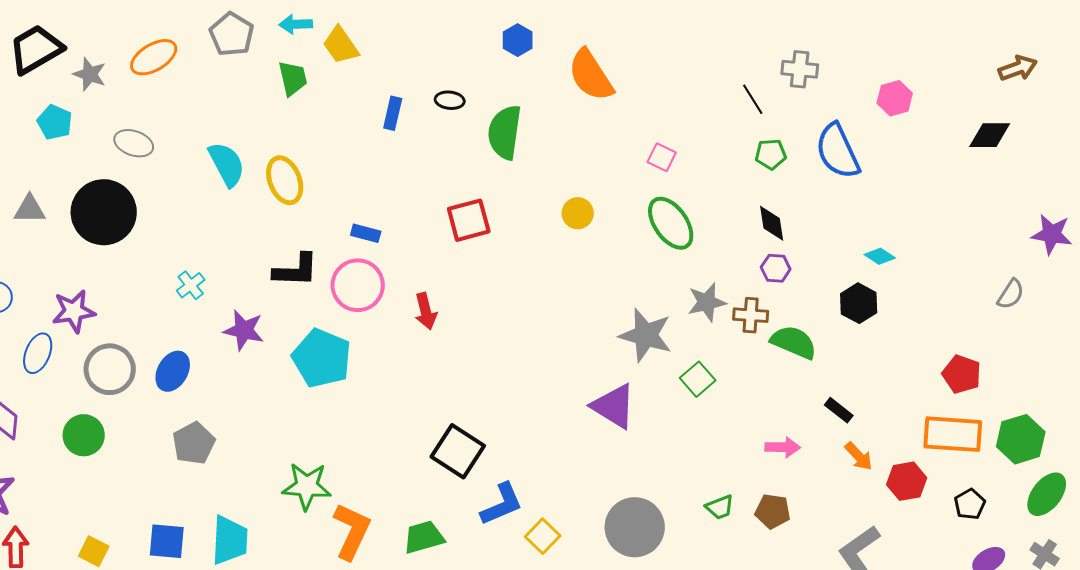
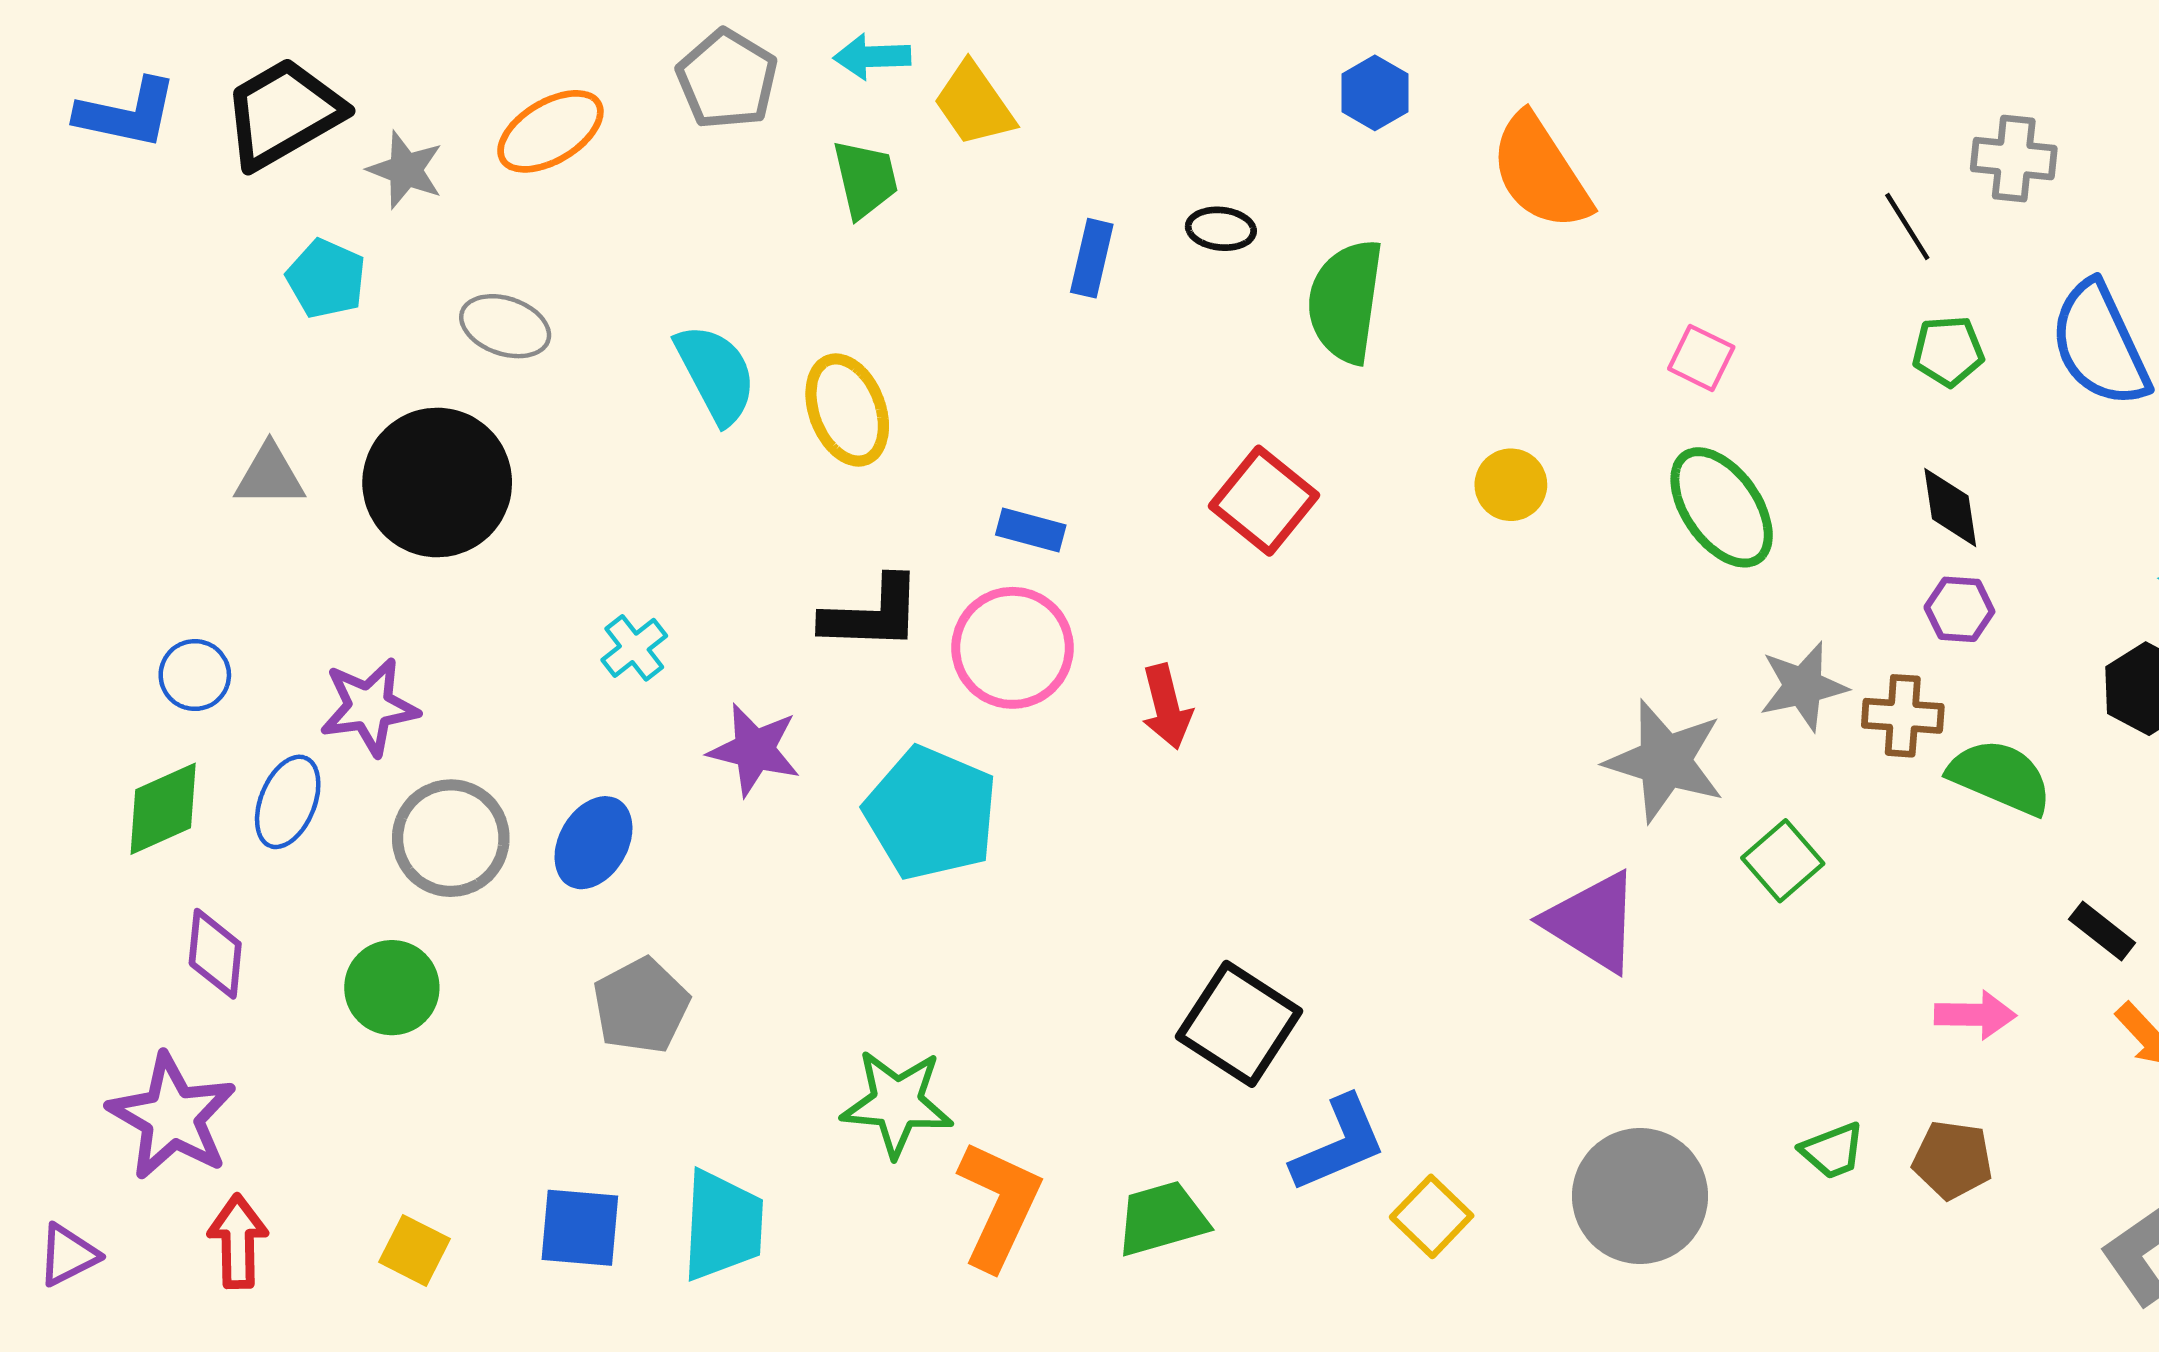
red square: (469, 220) -> (1264, 501), turned -36

